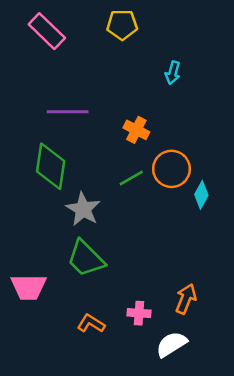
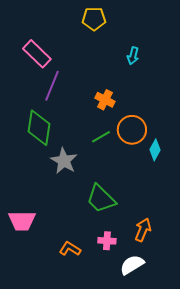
pink rectangle: (47, 31) -> (37, 54), moved
purple line: (68, 112) -> (52, 86), turned -68
green trapezoid: (86, 259) -> (101, 199), moved

